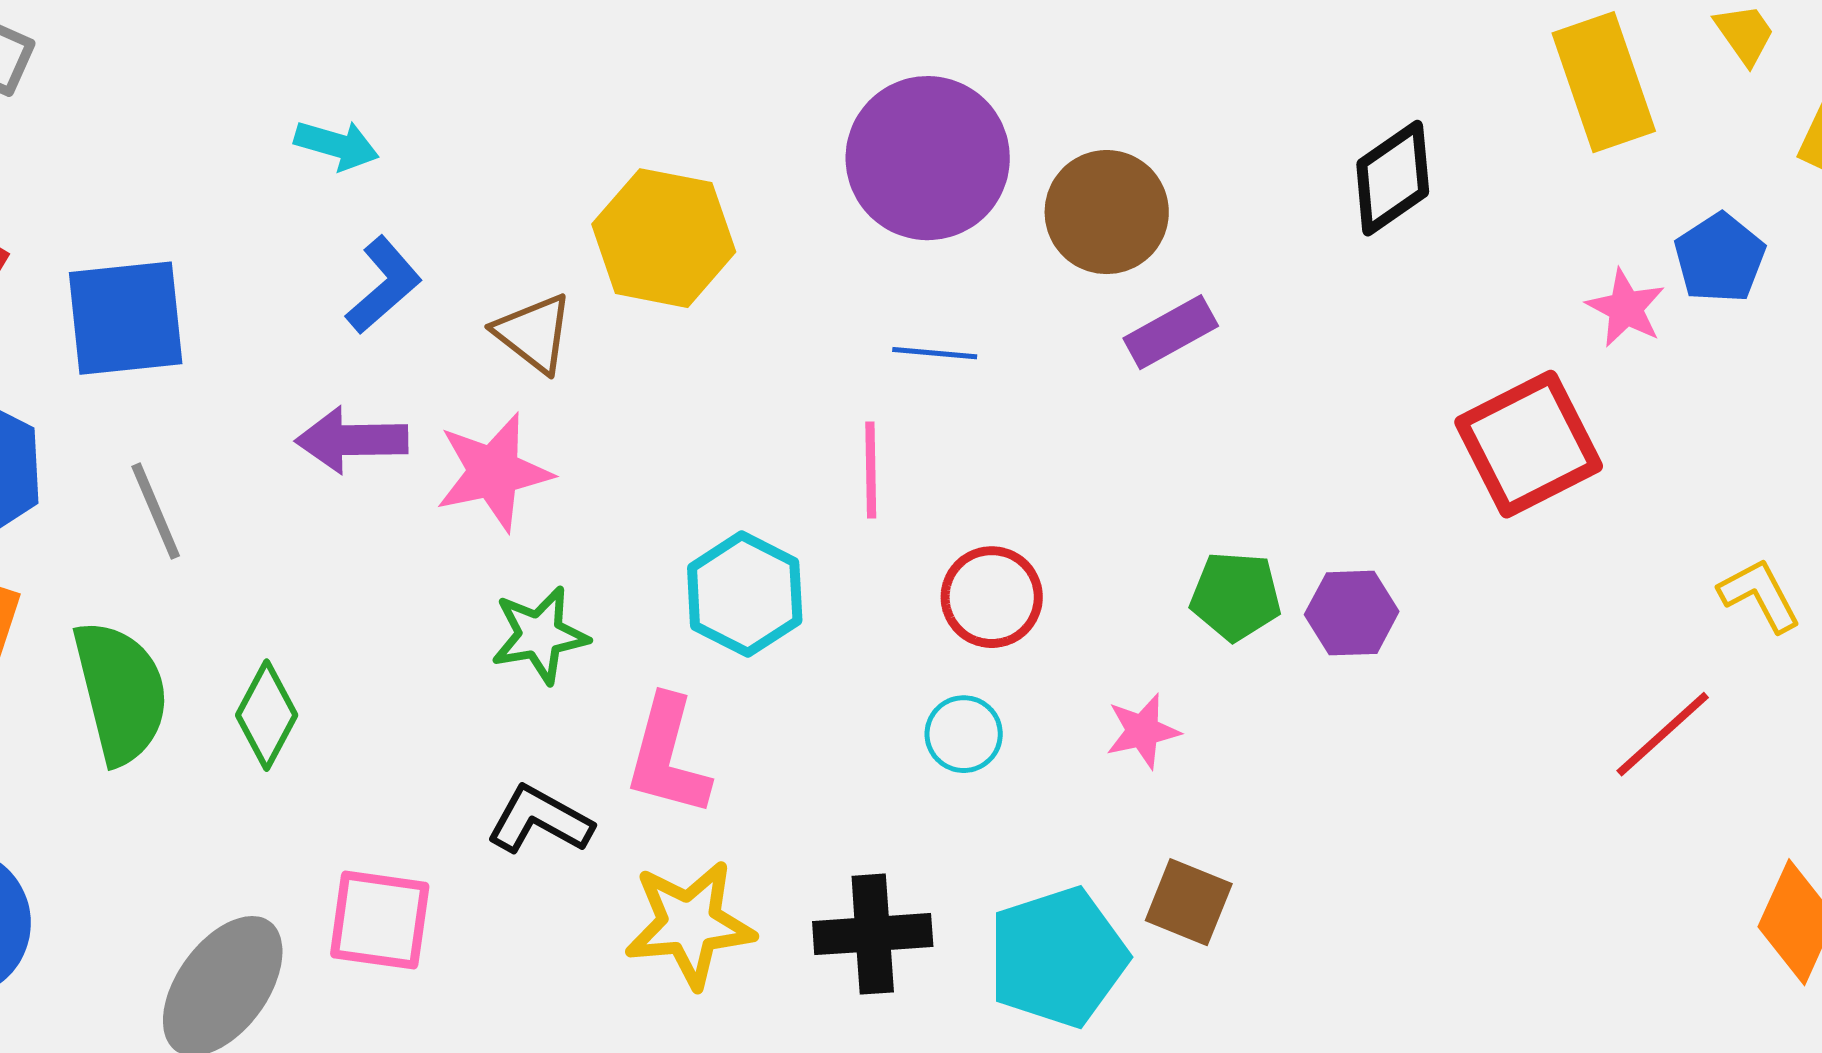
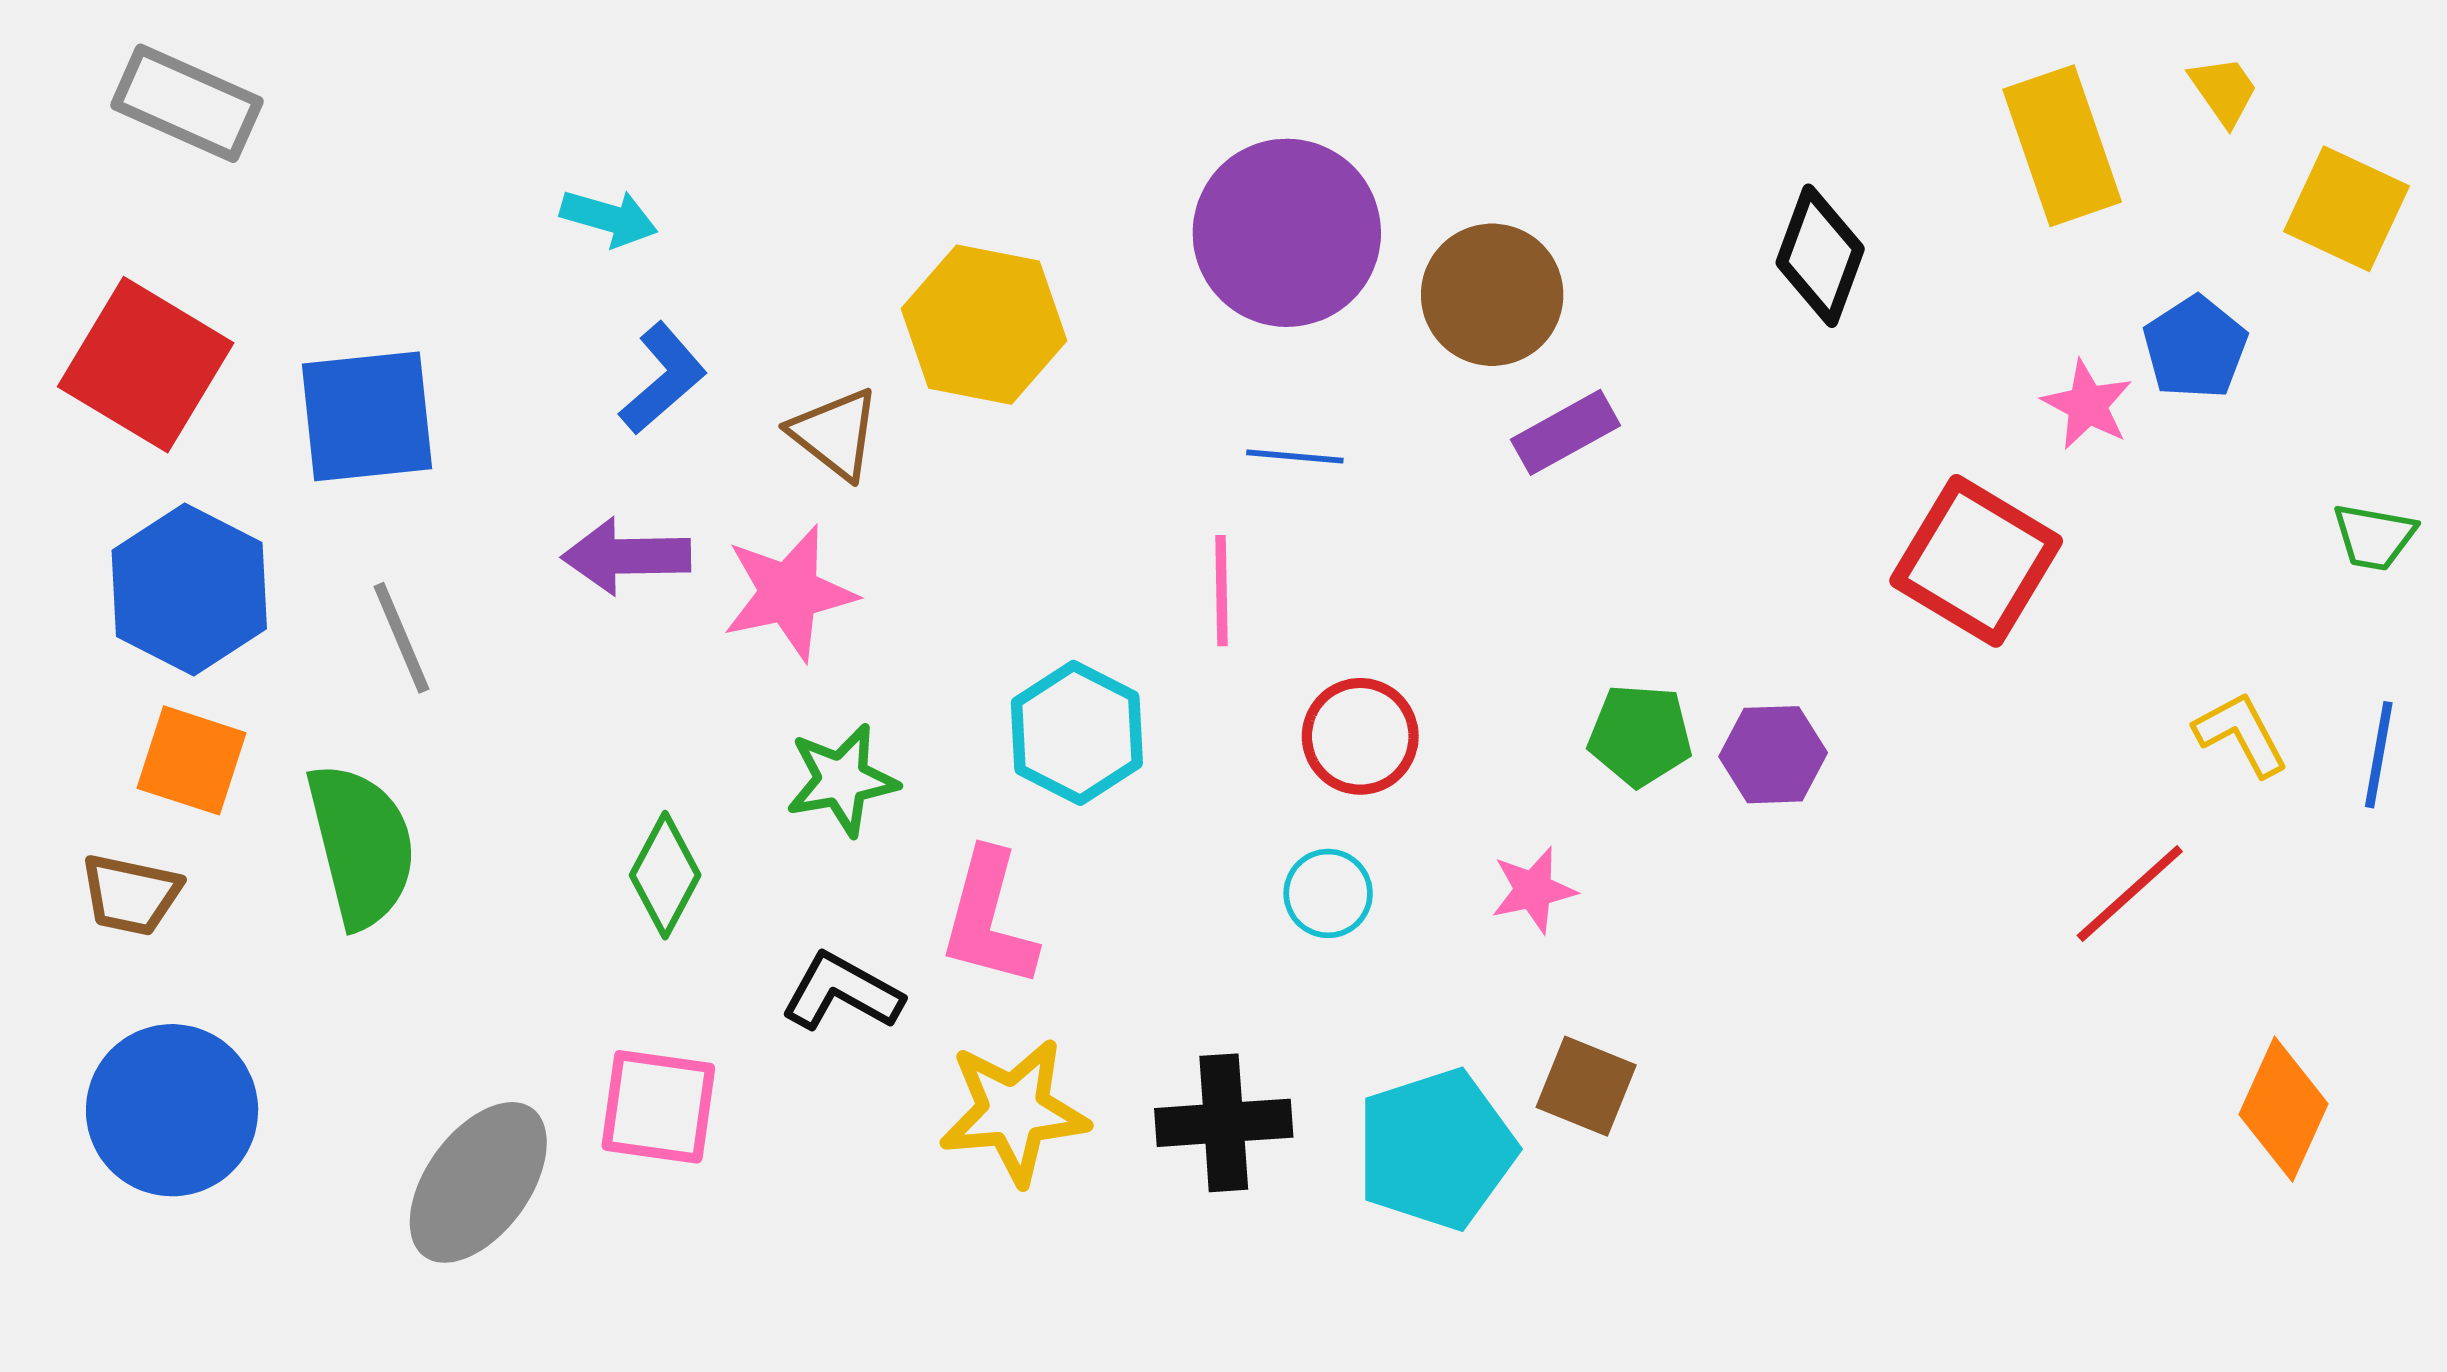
black diamond: (1393, 178) -> (1820, 256), turned -35
red square: (1529, 444) -> (1976, 561), turned -32
green diamond: (267, 715) -> (665, 875), moved

